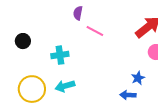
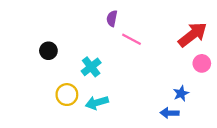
cyan cross: (60, 55) -> (91, 67), turned -30
yellow circle: (32, 89) -> (67, 95), moved, size x0.7

